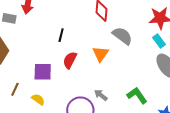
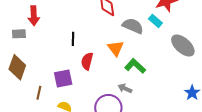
cyan rectangle: (159, 41) -> (155, 21), moved
brown line: (15, 89) -> (39, 93), moved
green L-shape: (137, 95) -> (135, 66), moved

